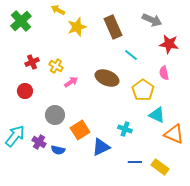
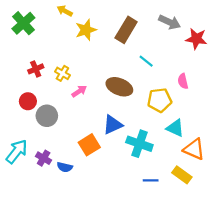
brown rectangle: (113, 27) -> (126, 30), turned 55
red star: (169, 44) -> (196, 39), moved
yellow pentagon: (143, 90) -> (160, 100), turned 30
gray circle: (55, 115) -> (47, 116), moved
cyan cross: (125, 129) -> (139, 144), size x1.6
blue triangle: (101, 147) -> (113, 125), moved
yellow rectangle: (160, 167) -> (182, 175), moved

